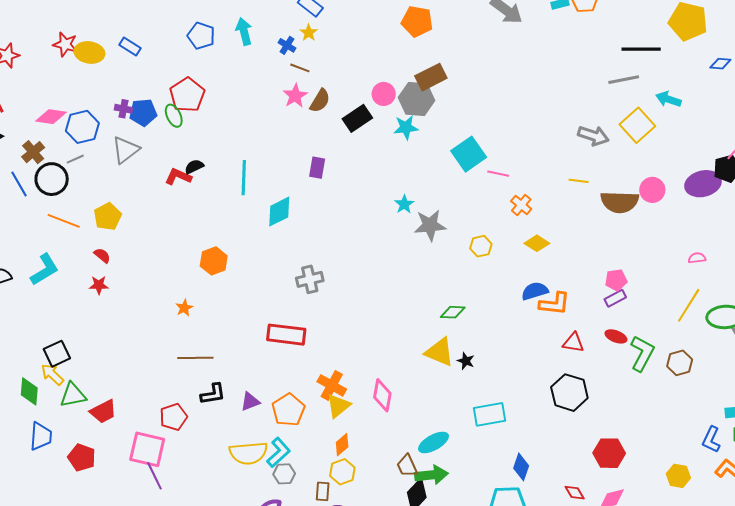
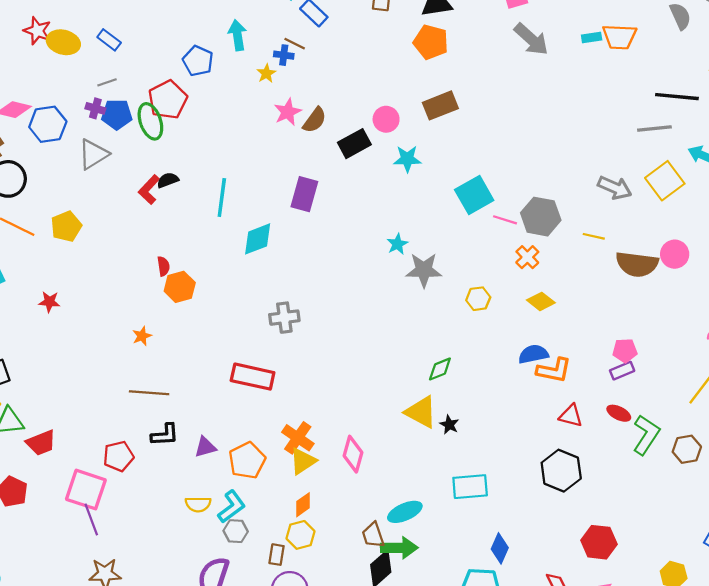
yellow star: (309, 33) -> (266, 73), moved
blue pentagon: (201, 36) -> (198, 61), moved
blue cross: (287, 45) -> (284, 55), turned -30
brown line: (300, 68) -> (295, 44), moved
gray hexagon: (417, 99) -> (541, 217), moved
green ellipse: (174, 116) -> (150, 121), size x1.4
gray line: (75, 159) -> (107, 82), moved
purple rectangle: (317, 168) -> (304, 194), size x1.4
red L-shape: (178, 177) -> (149, 190), turned -76
red semicircle: (102, 255) -> (163, 266), moved, turned 36
green diamond: (453, 312) -> (440, 369), turned -30
yellow semicircle: (248, 453) -> (198, 504), size x0.6

